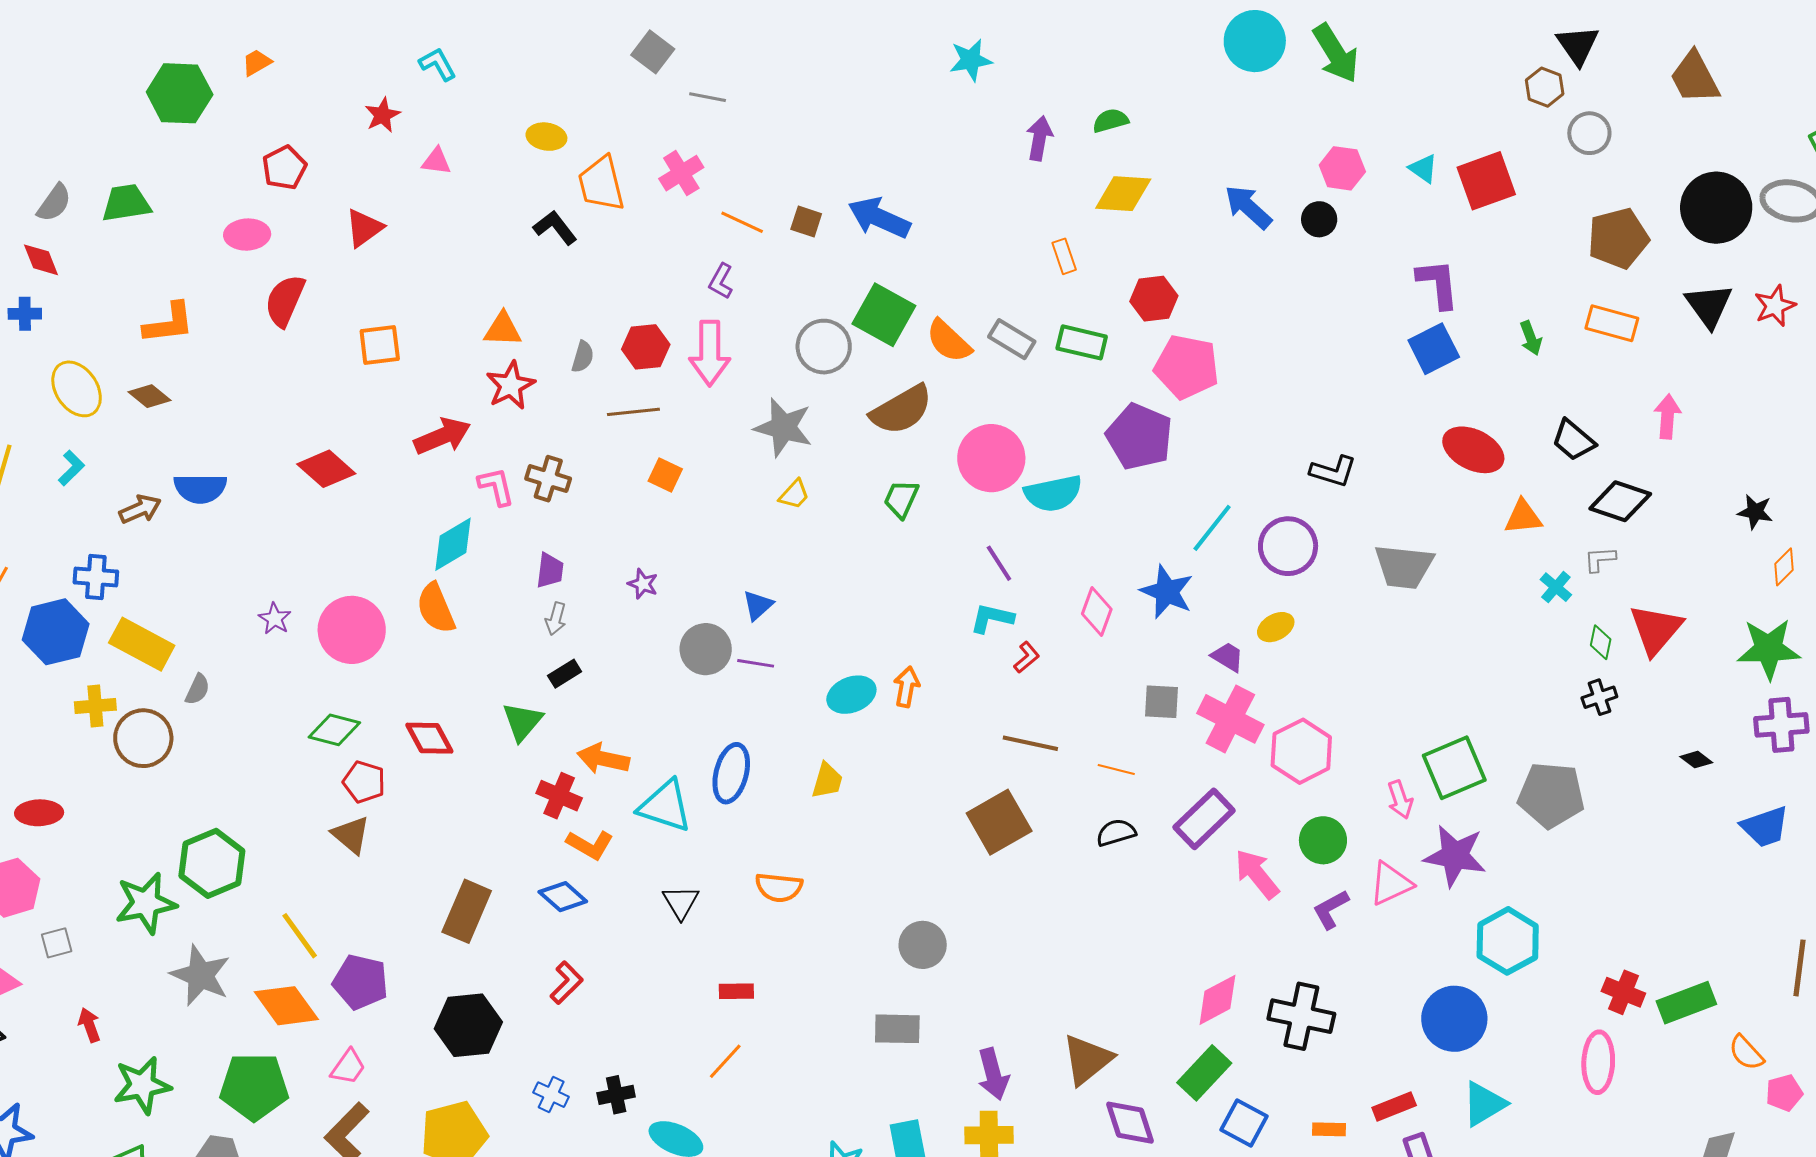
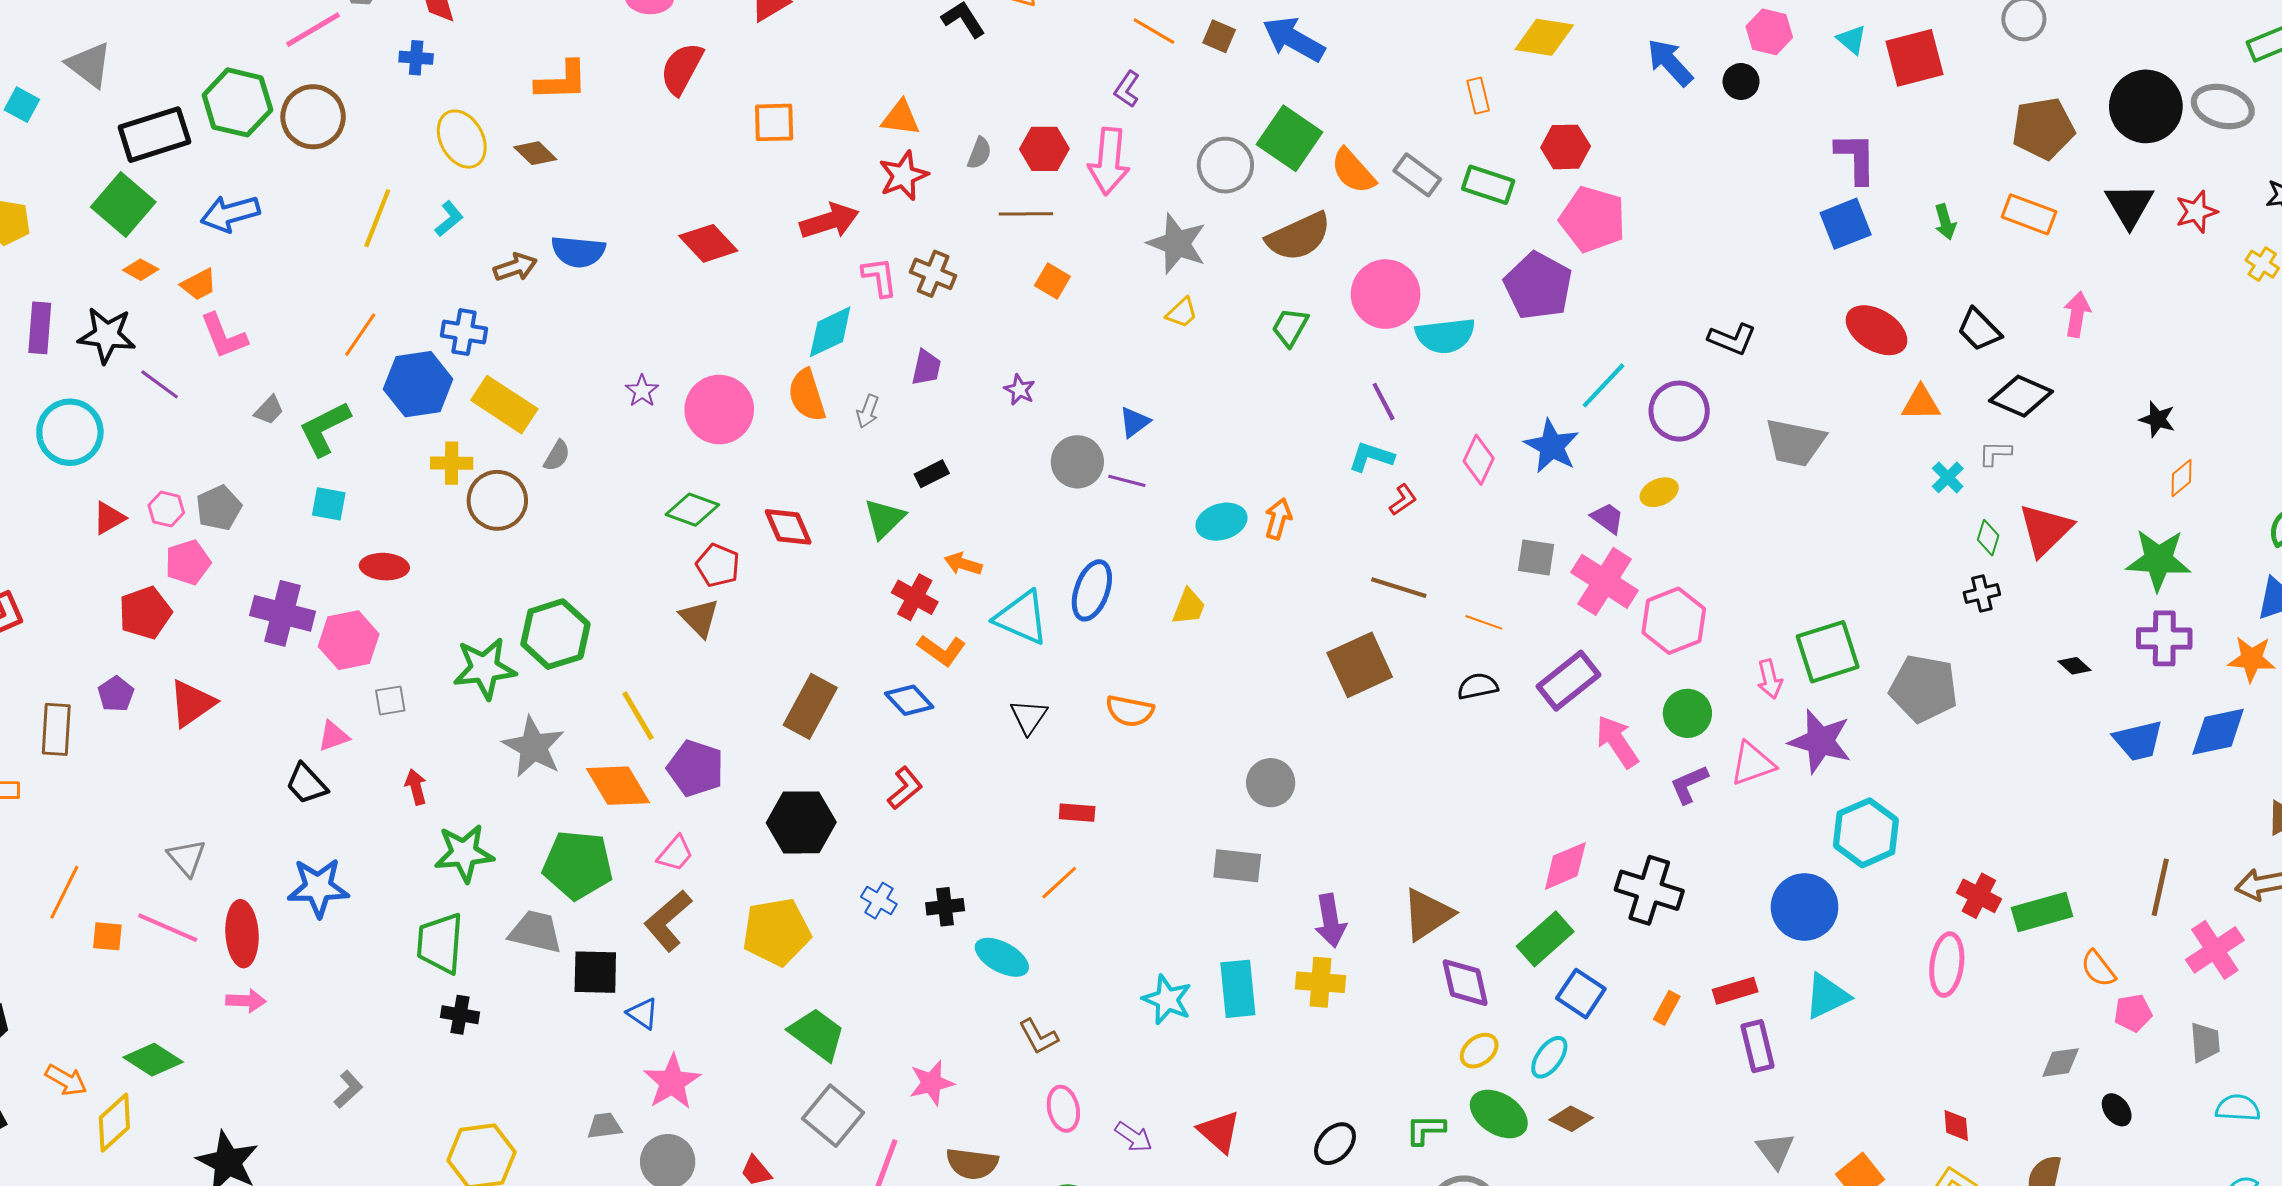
gray arrow: (556, 619) -> (868, 411), moved
orange arrow: (603, 759) -> (963, 564), size x0.7
orange rectangle: (1329, 1129) -> (1667, 1008), turned -68

